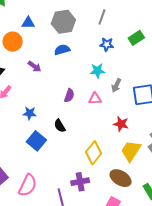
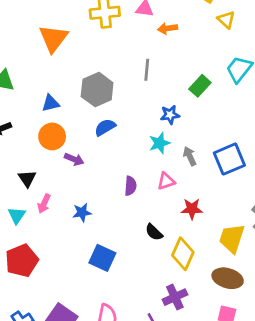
orange circle: (13, 42) -> (52, 136), moved
blue star: (107, 44) -> (170, 115), moved
gray arrow: (116, 85) -> (190, 156), turned 144
blue star: (30, 113) -> (82, 212), moved
red star: (121, 124) -> (192, 209), moved
black semicircle: (60, 126) -> (154, 232), moved

